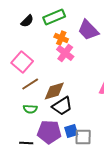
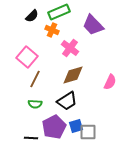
orange cross: (61, 38) -> (52, 30), moved
brown line: (30, 84) -> (35, 79), turned -30
brown diamond: (54, 91) -> (73, 75), moved
purple pentagon: (49, 132) -> (54, 127), turned -30

